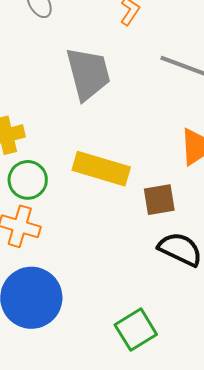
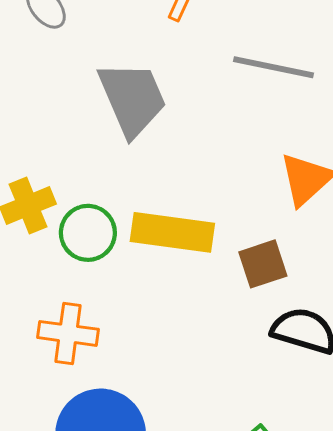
green circle: (28, 180) -> (88, 233), moved

